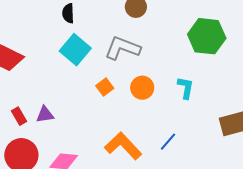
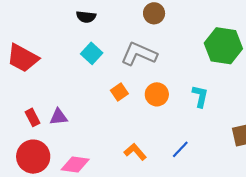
black semicircle: (68, 13) -> (86, 17), turned -84
cyan square: (75, 50) -> (92, 53), size x0.7
orange L-shape: (123, 146) -> (135, 152), size x0.6

